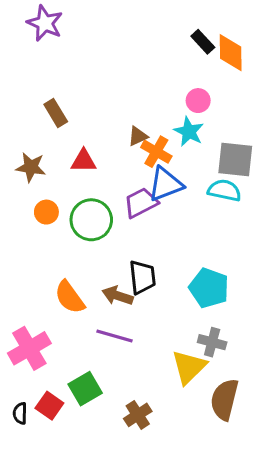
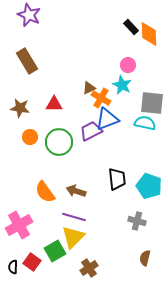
brown rectangle: (56, 113) -> (27, 61), moved, size x1.4
black trapezoid: (142, 277) -> (117, 179), moved
cyan pentagon: (209, 288) -> (149, 186), moved
yellow triangle: (189, 367) -> (73, 237), moved
brown semicircle: (224, 399) -> (145, 258), size x0.6

